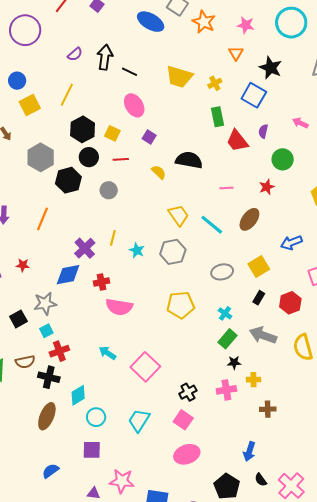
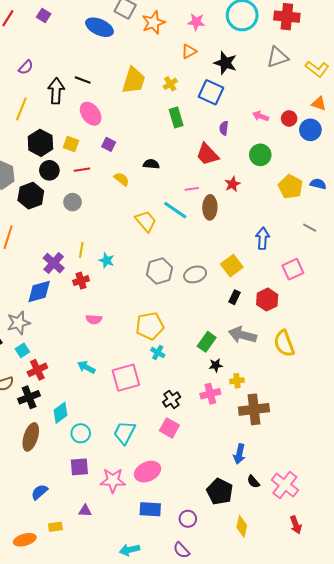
orange star: (204, 22) -> (153, 23), turned 30
orange triangle: (236, 53) -> (189, 51), turned 35
black arrow: (105, 57) -> (56, 91), moved
yellow trapezoid: (179, 77) -> (134, 80), turned -84
red trapezoid: (237, 141) -> (207, 154), moved
green circle: (283, 159) -> (260, 155), moved
black semicircle: (189, 160) -> (151, 164), size x0.6
brown ellipse: (249, 219) -> (210, 207), moved, turned -30
cyan line: (212, 225) -> (175, 210), moved
blue arrow: (291, 243) -> (263, 238), turned 120
gray hexagon: (173, 252) -> (159, 271), moved
red cross: (101, 282) -> (81, 281), moved
yellow pentagon: (181, 305) -> (150, 326), moved
pink semicircle: (119, 307) -> (94, 319), size x0.6
cyan cross: (225, 313) -> (158, 353), moved
pink square: (145, 367) -> (126, 378), turned 36
black cross: (49, 377) -> (29, 397), turned -30
brown cross: (268, 409) -> (254, 409), size x1.8
pink ellipse: (187, 454) -> (148, 472), moved
pink star: (122, 481) -> (113, 480), moved

